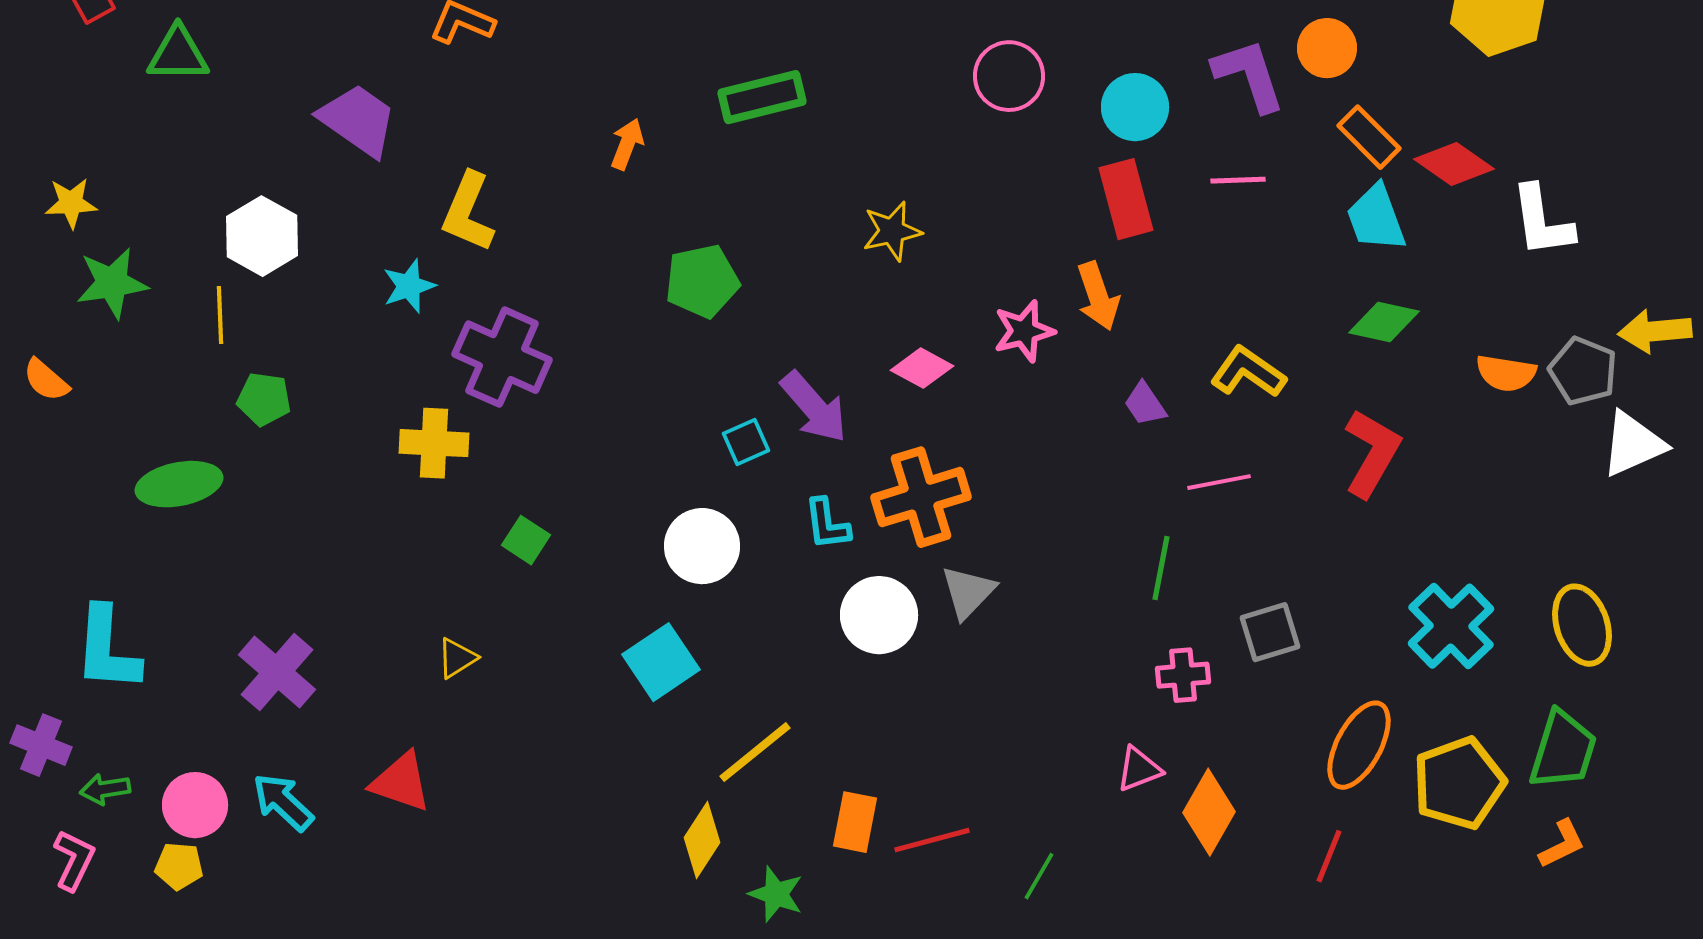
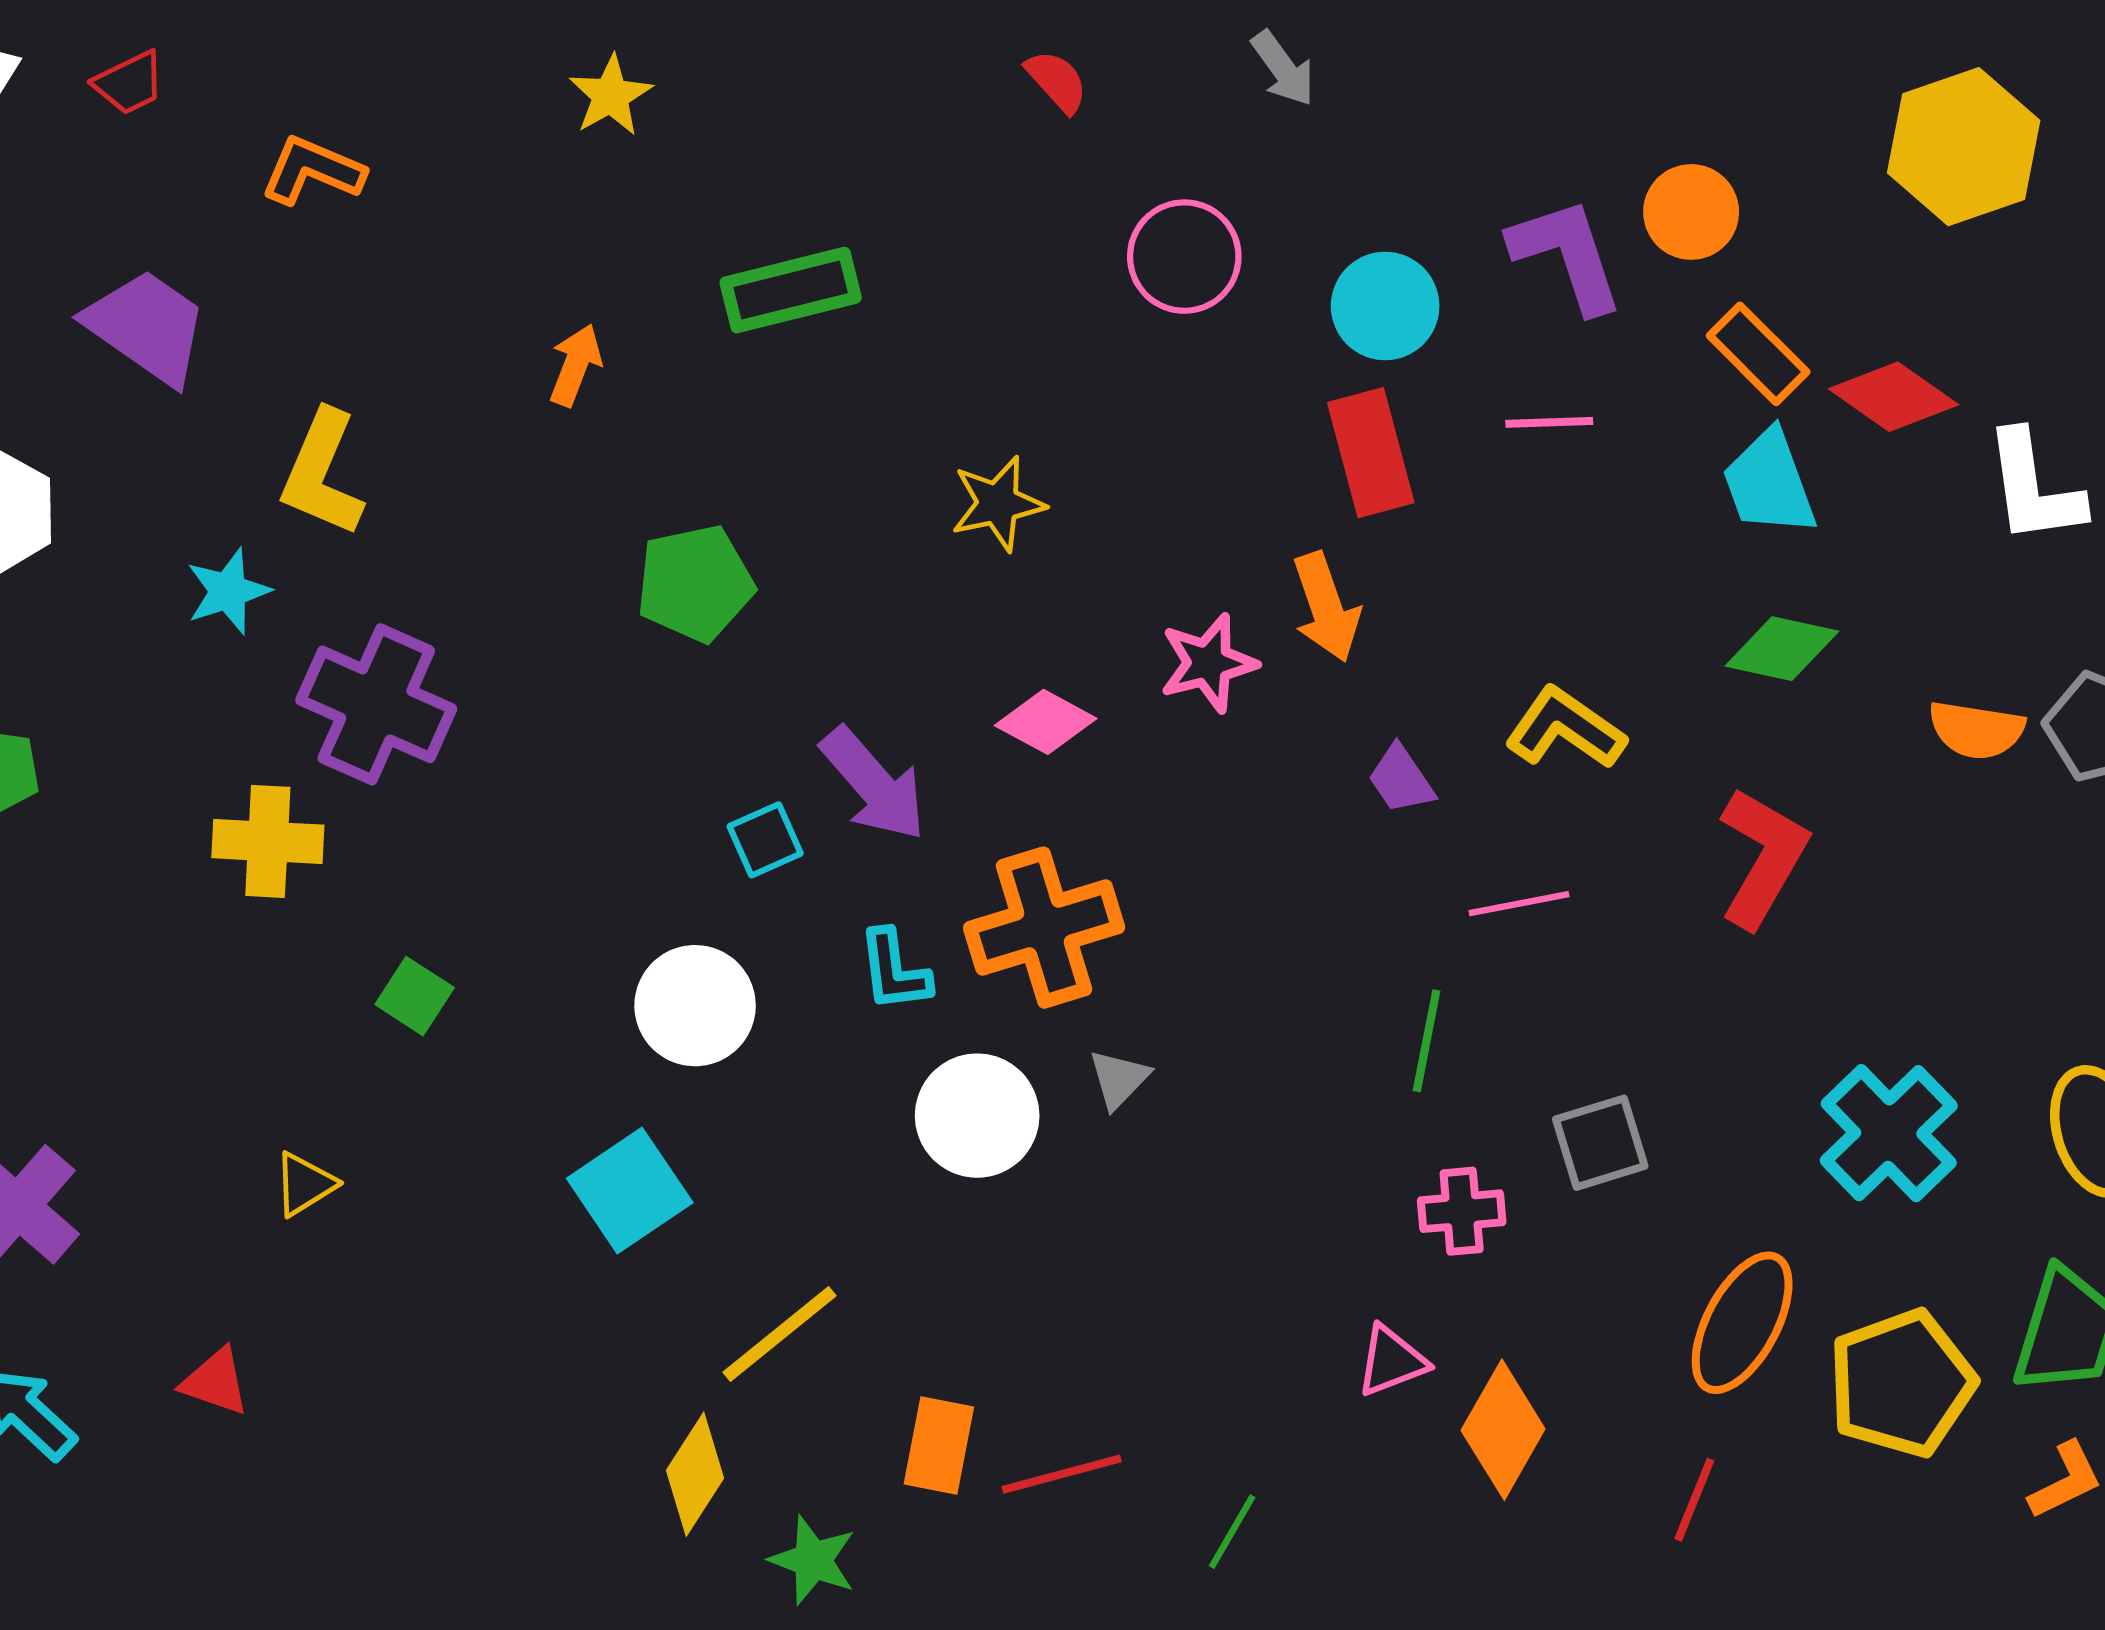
gray triangle: (968, 592) -> (1119, 1079), size x0.7
red triangle: (401, 782) -> (215, 1382), size x0.7

